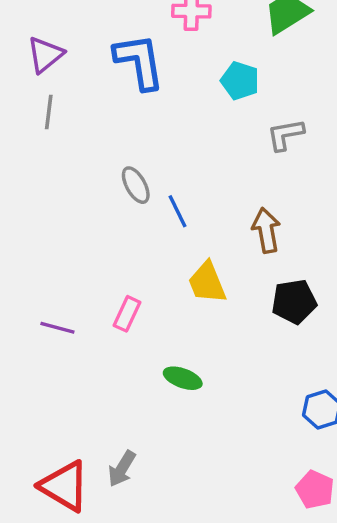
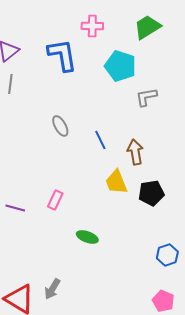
cyan pentagon: (240, 81) -> (120, 66), size x1.4
blue line: (177, 211) -> (100, 140), moved
yellow trapezoid: (207, 283) -> (116, 182), moved

